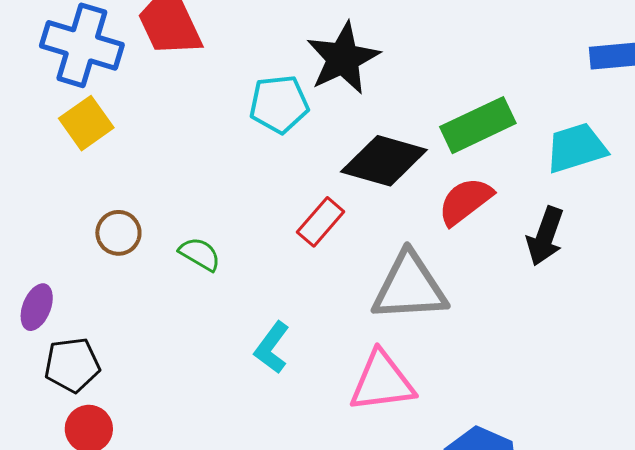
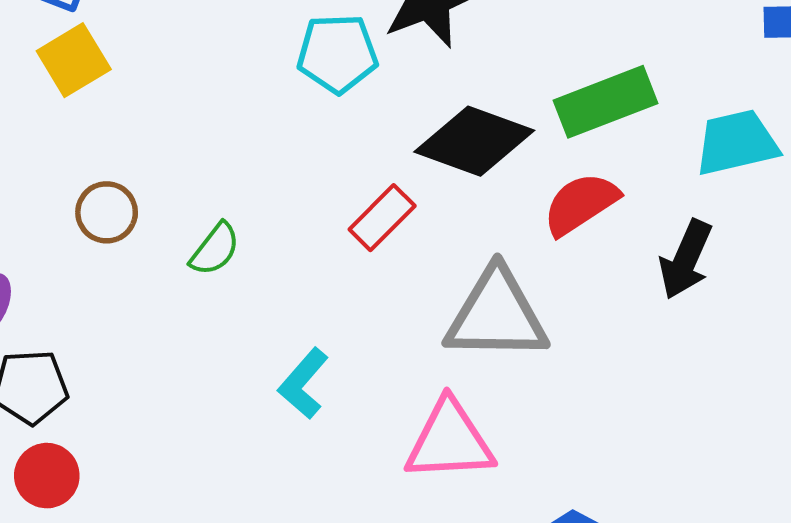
green semicircle: (200, 254) -> (215, 249), turned 93

